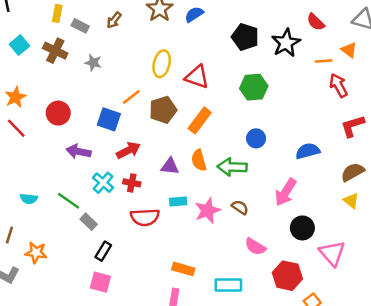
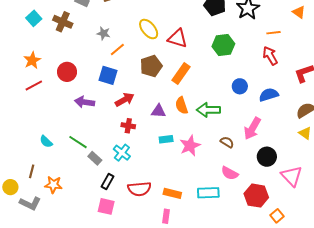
orange line: (324, 61) -> (274, 33), moved
gray star: (93, 63) -> (104, 33), moved
yellow ellipse: (162, 64) -> (149, 29), turned -50
red arrow: (338, 85) -> (270, 56), moved
orange line: (131, 97) -> (117, 50), moved
red line: (16, 128) -> (34, 85), turned -72
blue circle: (256, 138) -> (240, 86), moved
cyan cross: (103, 183) -> (122, 153), moved
cyan semicircle: (29, 199) -> (46, 142), turned 40
brown semicircle: (240, 207) -> (227, 142), moved
red semicircle: (145, 217) -> (139, 189), moved
cyan rectangle: (228, 285) -> (208, 193), moved

